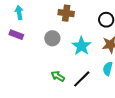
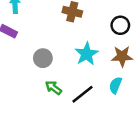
gray circle: (52, 38) -> (43, 58), moved

